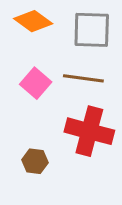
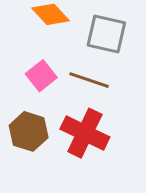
brown hexagon: (35, 161) -> (29, 131), moved, size x1.5

